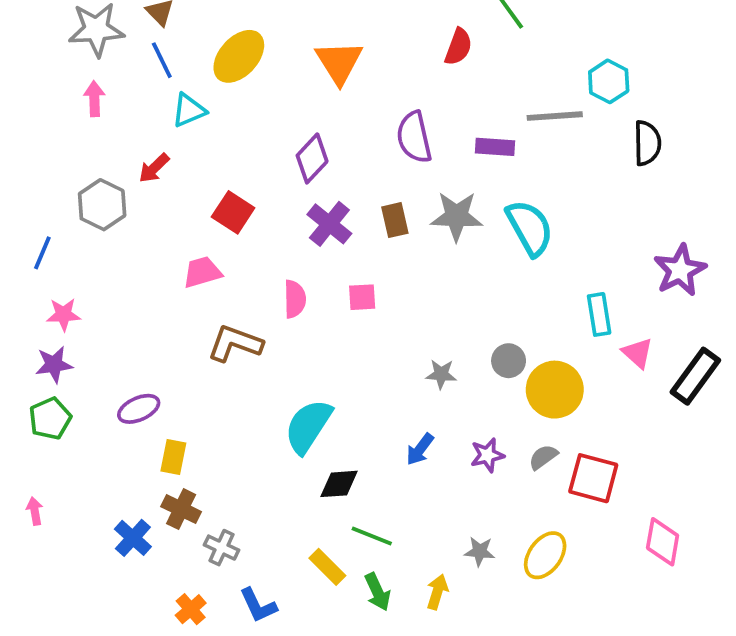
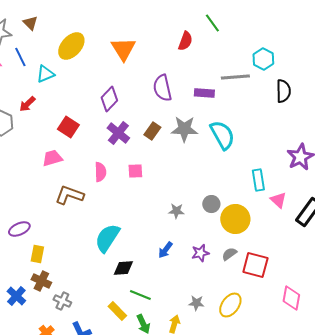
blue line: (162, 60) -> (20, 57), moved
brown rectangle: (395, 220) -> (152, 131), turned 48

